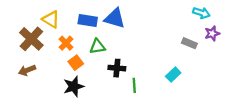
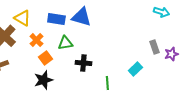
purple star: (212, 33) -> (171, 54), moved
gray rectangle: (189, 43) -> (154, 47), moved, turned 48
green line: (134, 85) -> (107, 83), moved

